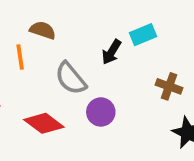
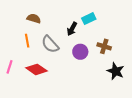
orange line: (20, 57) -> (27, 41), moved
purple circle: (101, 112) -> (80, 52), moved

